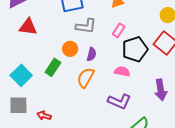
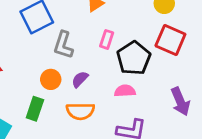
gray L-shape: (86, 26) -> (63, 45), turned 115
purple semicircle: (91, 54) -> (80, 79), turned -136
orange semicircle: (86, 78) -> (80, 111), turned -105

